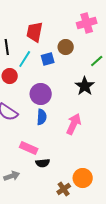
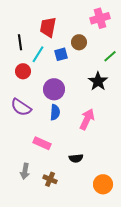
black semicircle: (43, 163) -> (76, 158), moved
gray arrow: (12, 176) -> (25, 171), turned 119
orange circle: (83, 178) -> (103, 184), moved
brown cross: (64, 189) -> (50, 179), moved, turned -32

